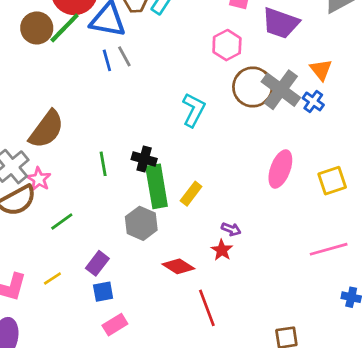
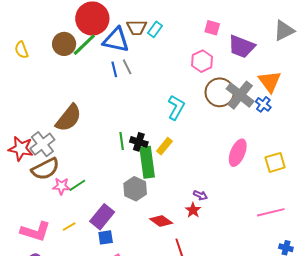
orange triangle: (321, 70) -> (270, 82), size x1.4
green line: (103, 164) -> (122, 141), moved
pink star: (39, 179) -> (61, 186), moved, turned -30
yellow rectangle: (191, 194) -> (164, 146), moved
purple rectangle: (97, 263) -> (102, 217), size x1.4

